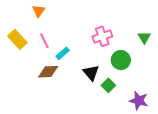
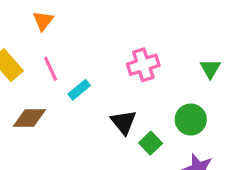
green circle: (121, 60) -> (191, 120), moved
brown diamond: (48, 72) -> (29, 118), moved

